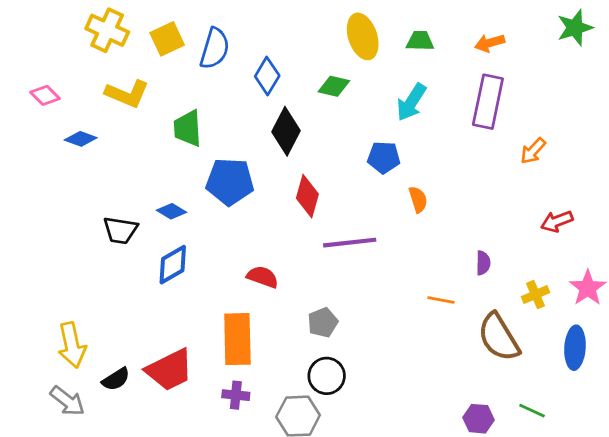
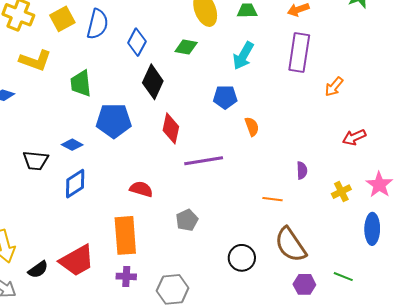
brown semicircle: (499, 337) -> (291, 245), moved
black circle: (327, 376) -> (242, 258), moved

